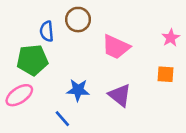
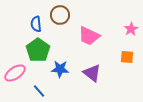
green pentagon: (32, 60) -> (38, 50), moved, turned -30
blue line: (62, 119) -> (39, 91), moved

